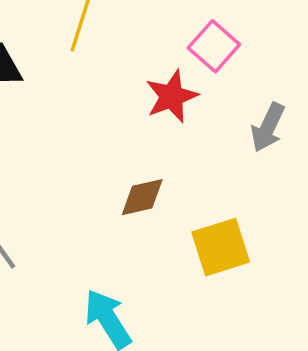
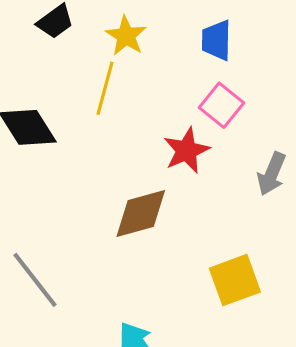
brown diamond: (142, 197) -> (141, 213), moved, size x1.4

